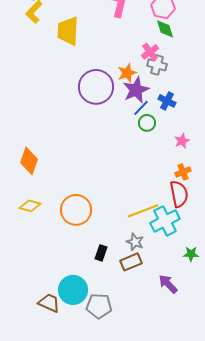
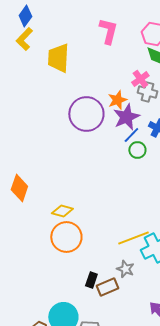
yellow diamond: (30, 206) -> (62, 211), moved
brown rectangle: (131, 262) -> (107, 287), moved

